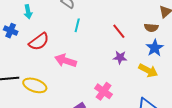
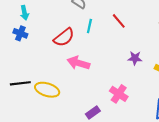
cyan arrow: (28, 12) -> (24, 13), moved
red line: (119, 31) -> (119, 21), moved
red semicircle: (39, 42) -> (64, 37), moved

